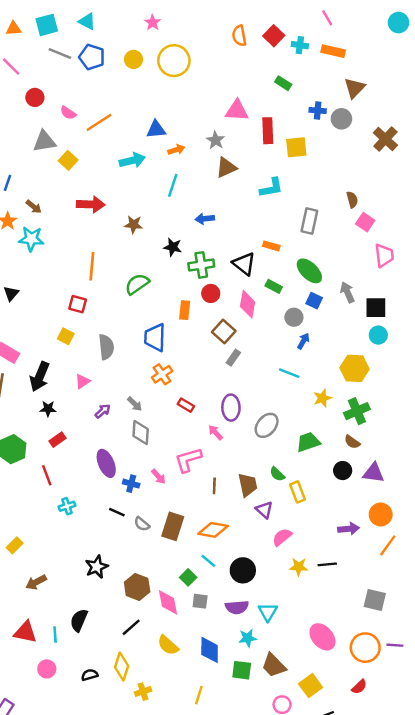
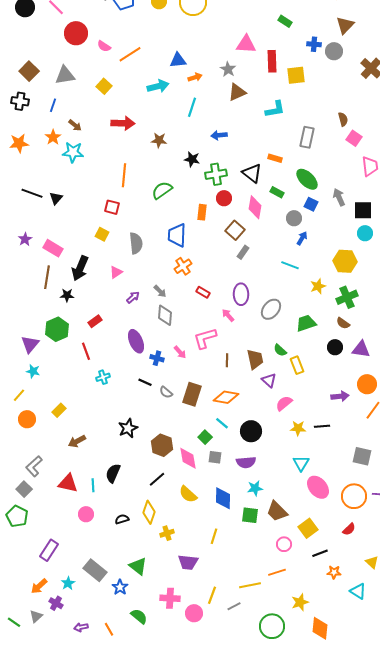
red circle: (35, 97) -> (76, 33), size x1.5
gray triangle: (44, 141) -> (65, 75), moved
black star: (48, 409) -> (67, 295), moved
cyan triangle: (268, 612) -> (301, 463), moved

